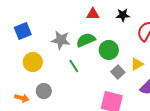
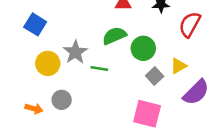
blue square: (23, 31) -> (35, 24), turned -36
gray star: (61, 40) -> (75, 52), moved, turned 30
green line: (74, 66) -> (99, 68), turned -48

